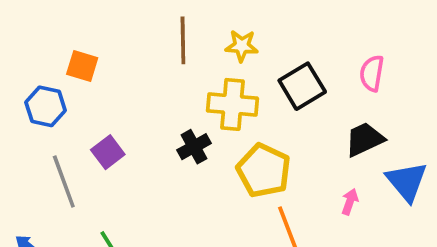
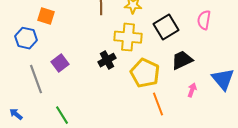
black trapezoid: (364, 139) -> (182, 60), moved

